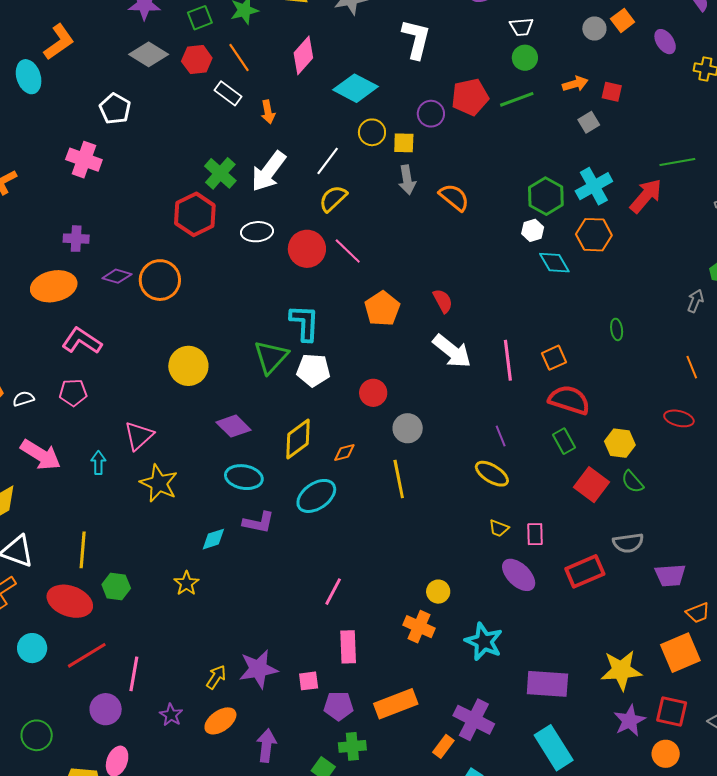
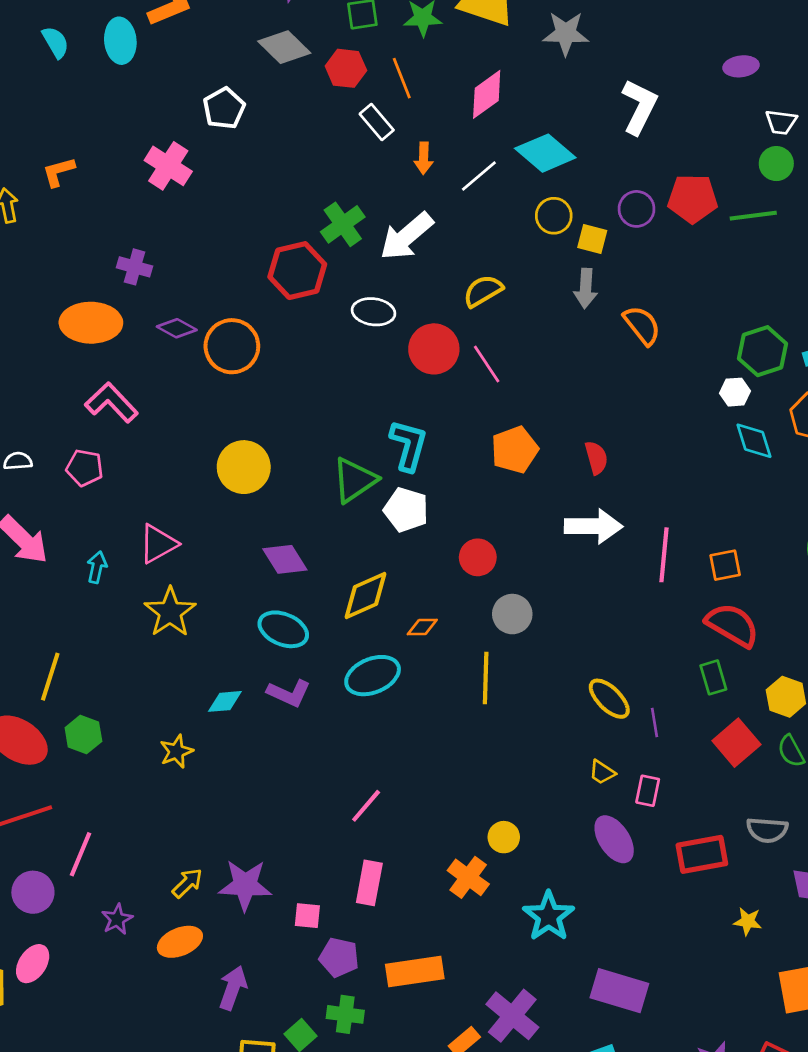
white line: (328, 161) -> (479, 176), moved
white arrow: (452, 351) -> (593, 526), turned -51
purple line: (501, 436) -> (654, 723), moved
yellow star: (621, 670) -> (748, 921), moved, size x0.5

